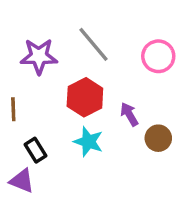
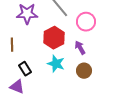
pink circle: (158, 56) -> (86, 22), moved
brown circle: (158, 138) -> (84, 71), moved

